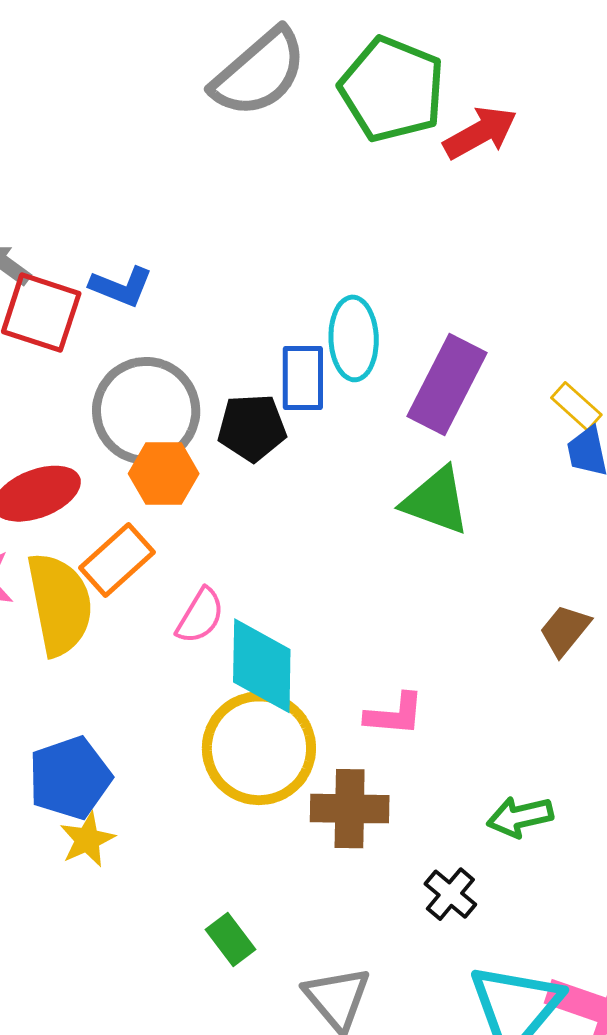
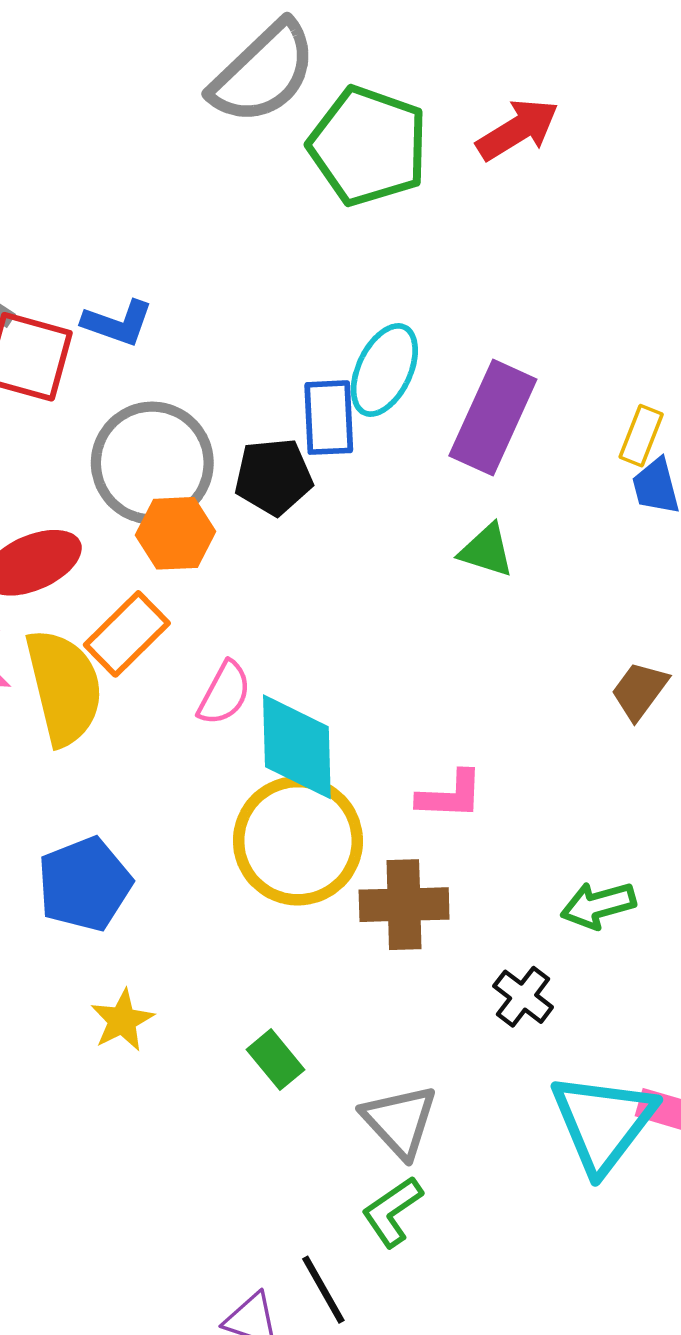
green pentagon: (392, 89) -> (368, 146), moved
cyan ellipse: (354, 338) -> (384, 370), turned 30
yellow rectangle: (576, 406) -> (641, 436), turned 72
green triangle: (436, 501) -> (487, 550), size x0.7
yellow star: (87, 840) -> (122, 1020), moved

